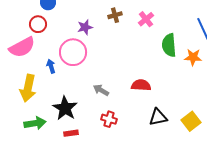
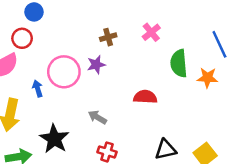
brown cross: (115, 15) -> (108, 37), moved
purple star: (85, 27) -> (96, 65), moved
red semicircle: (141, 85) -> (145, 97), moved

